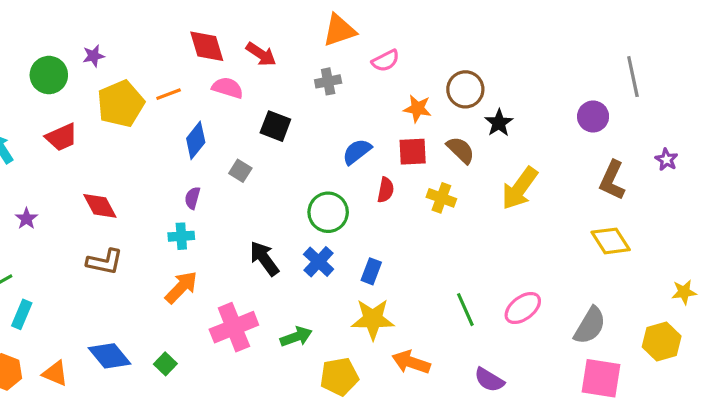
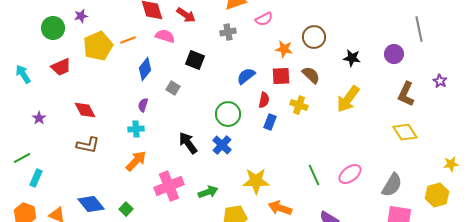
black star: (499, 123) -> (352, 58), moved, turned -30
blue rectangle: (371, 271) -> (270, 122), moved

